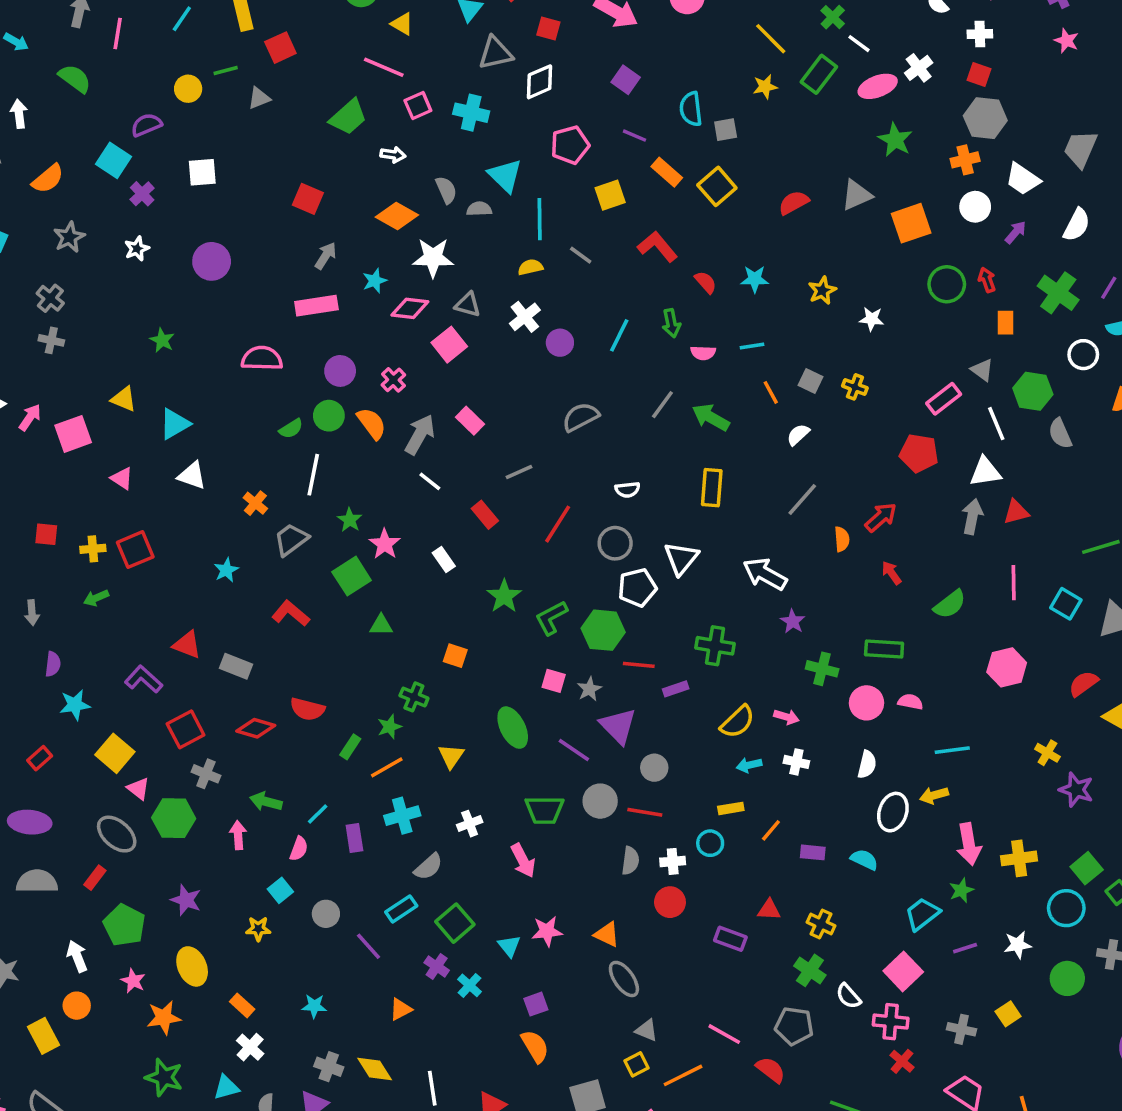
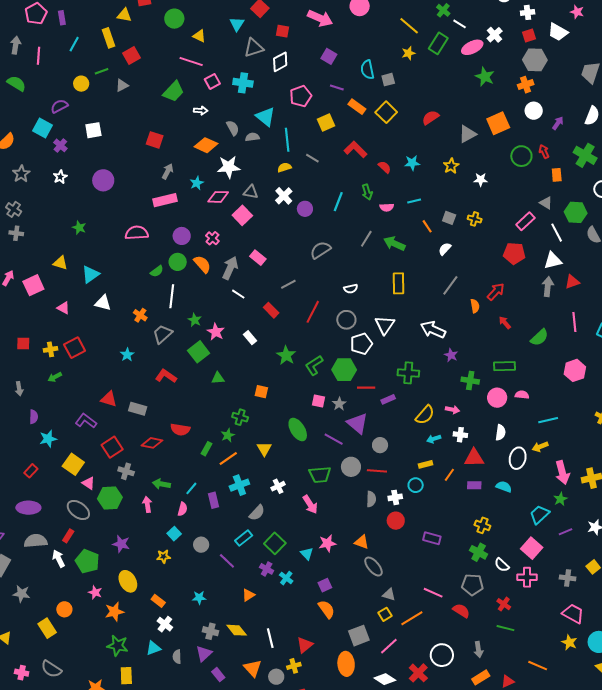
red square: (979, 75) -> (529, 35), turned -32
white trapezoid: (1023, 179) -> (558, 32), moved
gray triangle: (857, 195) -> (467, 134), moved
red triangle: (769, 910) -> (474, 458), moved, size x1.5
white arrow: (77, 956) -> (59, 559), moved
red cross: (902, 1061) -> (504, 604), moved

